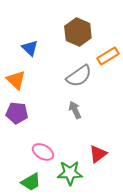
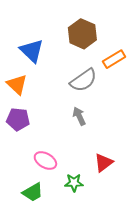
blue triangle: (30, 48) -> (32, 51), size x1.4
green star: (70, 173) -> (74, 183), size x0.7

